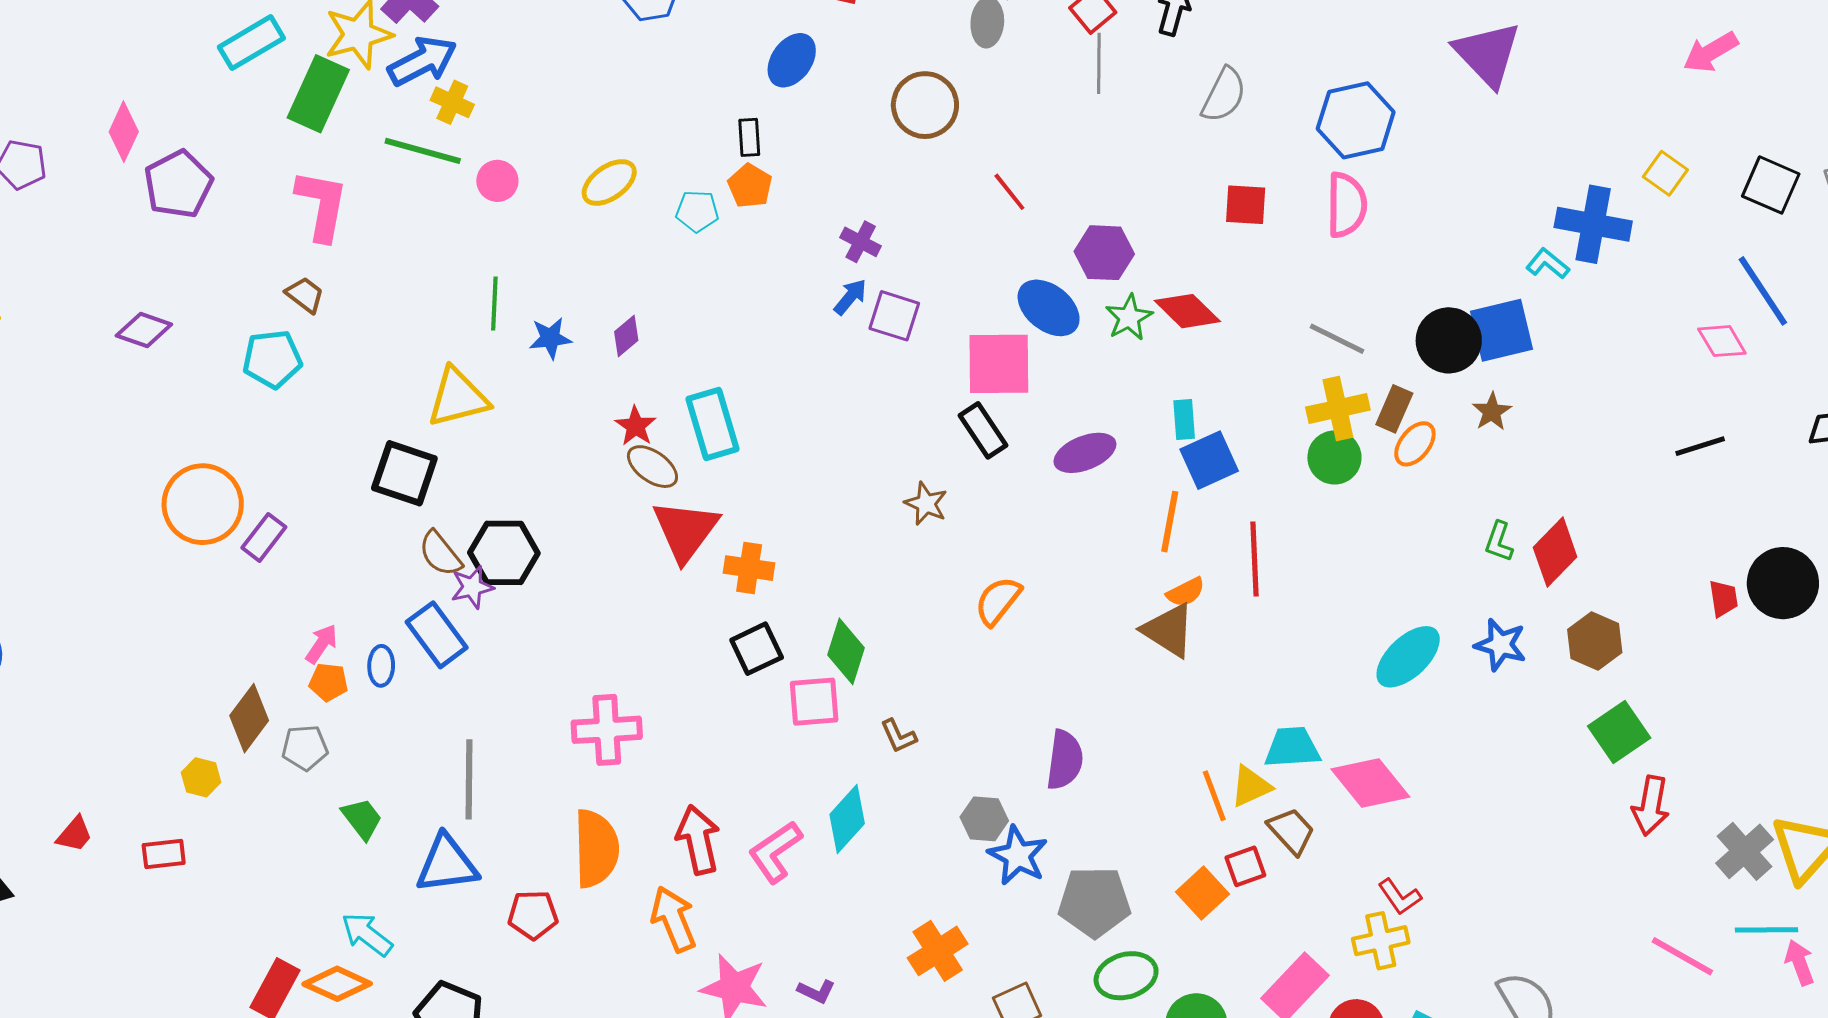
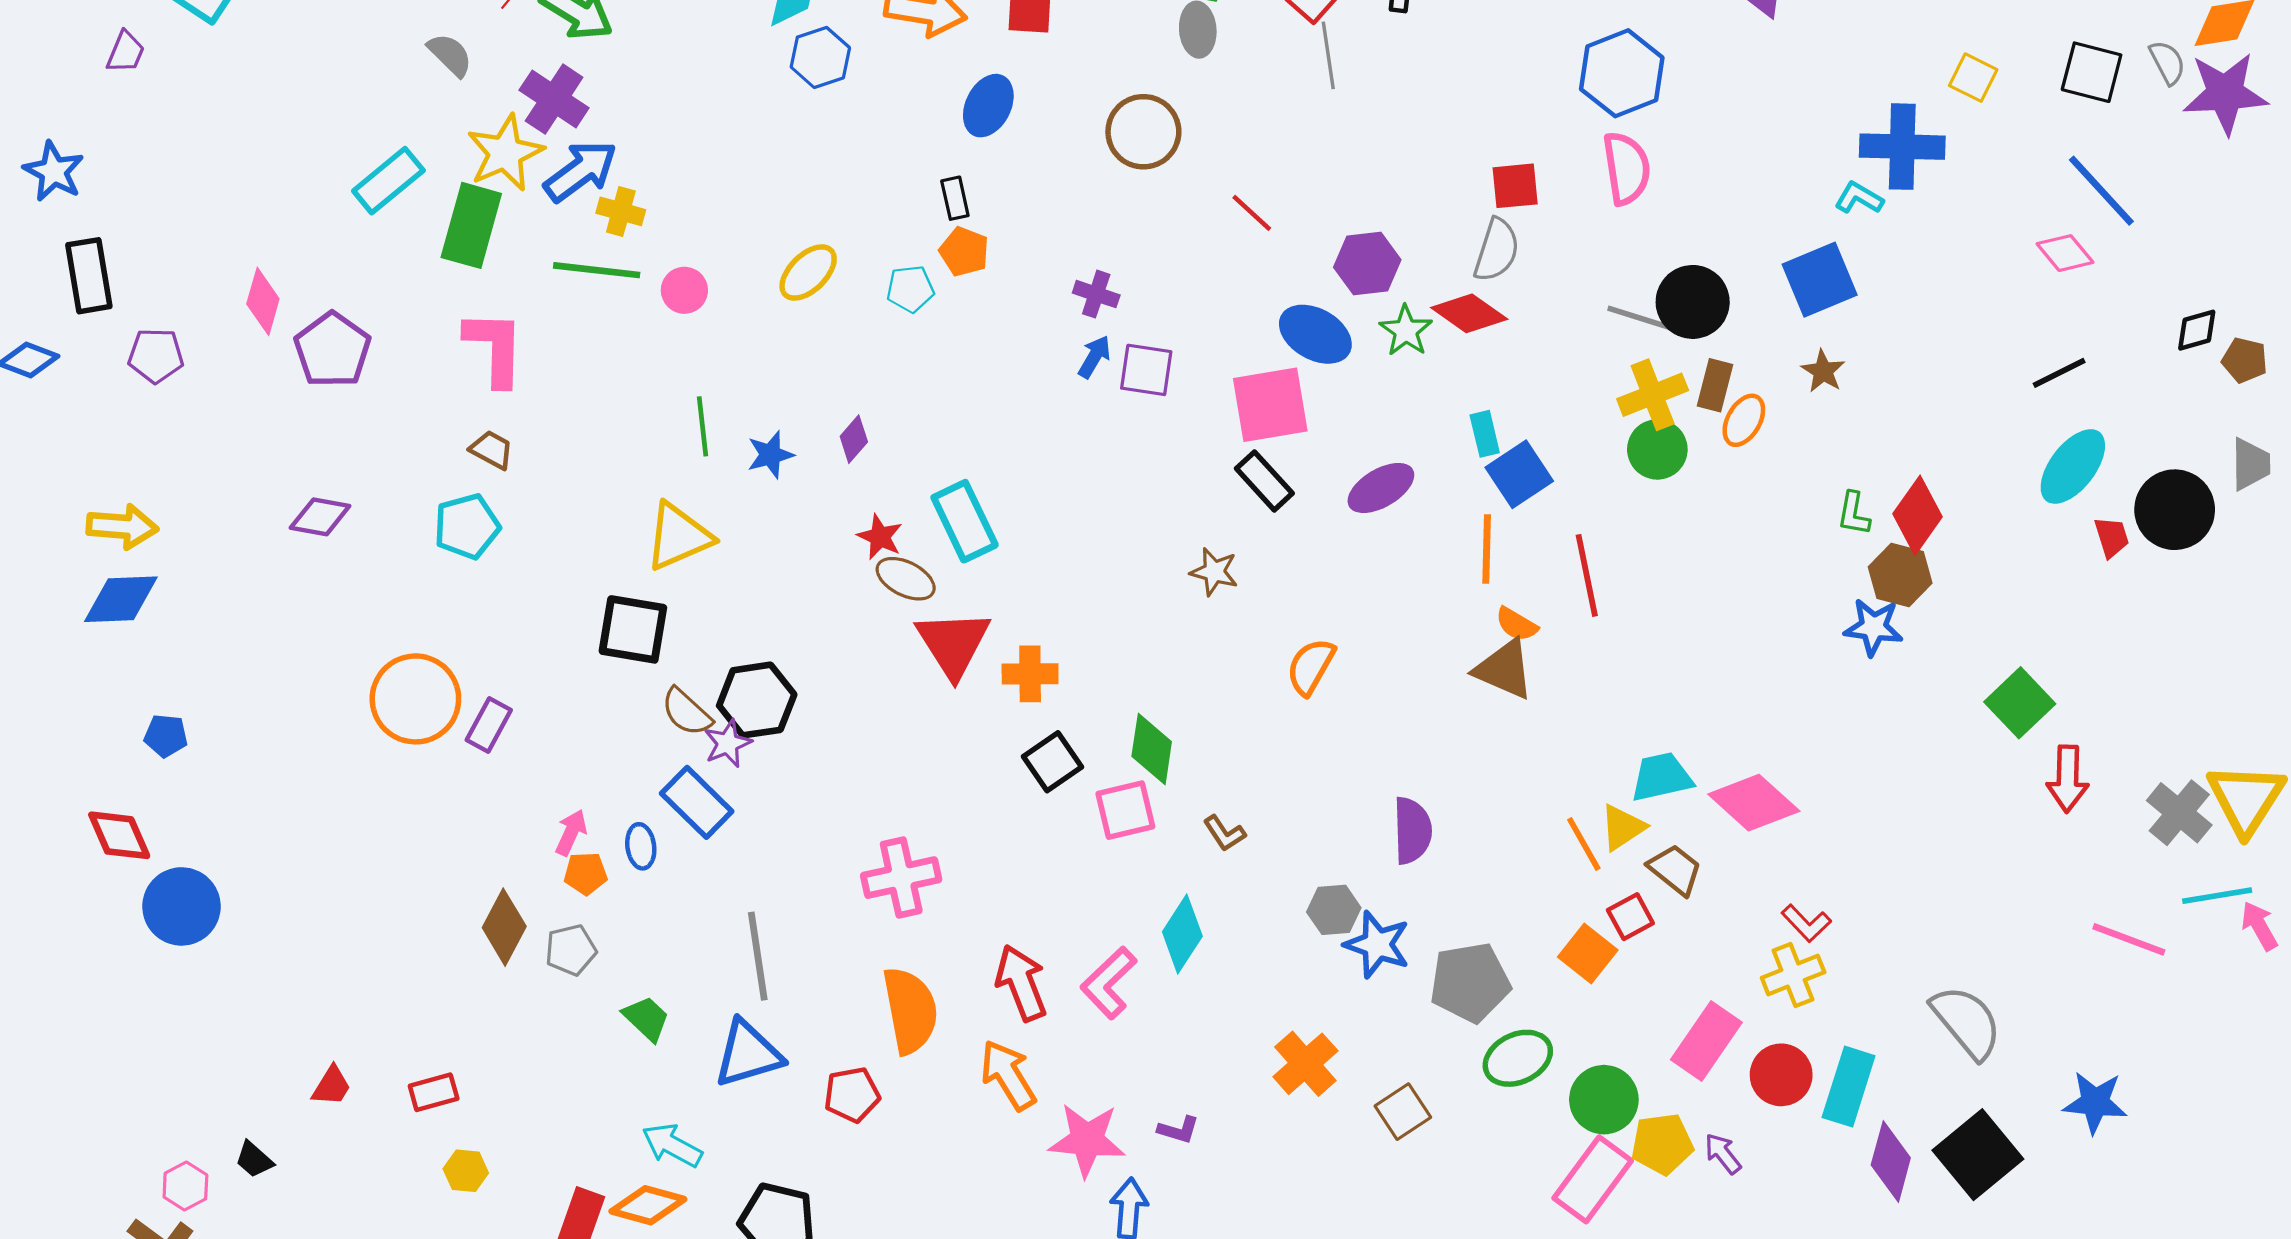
gray semicircle: (1224, 95) -> (1497, 250), moved
black circle: (1449, 340) -> (1693, 302), moved
orange semicircle: (1186, 592) -> (1517, 624), turned 66
brown hexagon: (1595, 641) -> (1900, 575), moved
cyan ellipse: (1408, 657) -> (2073, 466), moved
yellow hexagon: (201, 777) -> (466, 1171), moved

